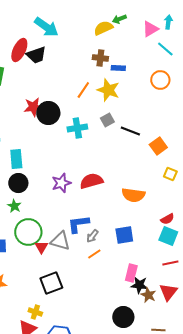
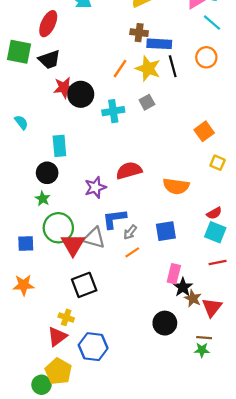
black trapezoid: (36, 55) -> (49, 60), moved
blue rectangle: (118, 68) -> (159, 44), size x1.5
black line: (130, 131) -> (173, 66), moved, turned 54
cyan rectangle: (16, 159) -> (59, 146), moved
purple star: (61, 183) -> (95, 187), moved
red triangle: (41, 247) -> (73, 245), size x1.6
black star: (139, 285) -> (183, 287), turned 30
red triangle: (168, 292) -> (212, 307), moved

